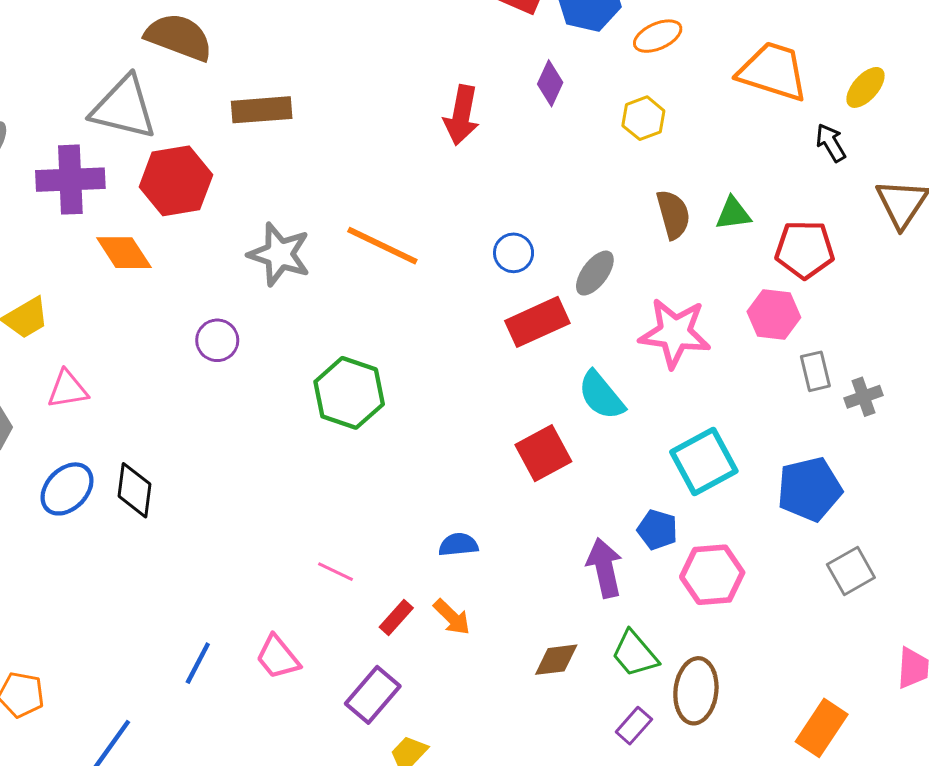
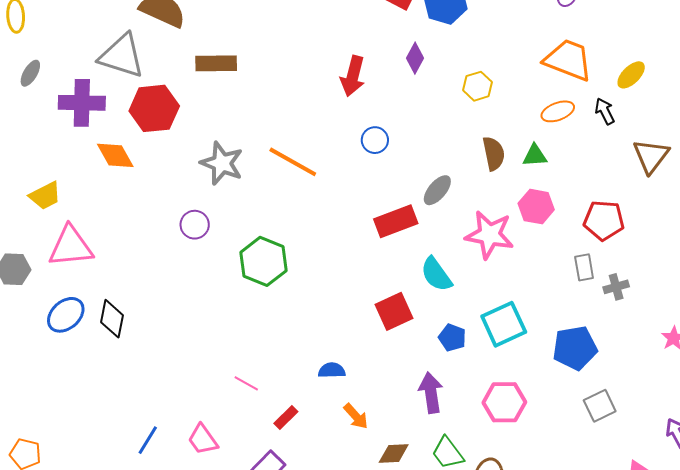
orange ellipse: (658, 36) -> (558, 111), moved
red pentagon: (805, 250) -> (604, 220), moved
blue circle: (514, 253) -> (375, 140), moved
pink hexagon: (774, 314) -> (536, 207), moved
purple circle: (217, 340) -> (195, 225), moved
pink triangle: (68, 389) -> (71, 247), size x1.6
blue pentagon: (657, 530) -> (452, 338), moved
orange arrow: (452, 617) -> (356, 416), moved

